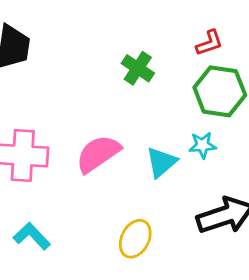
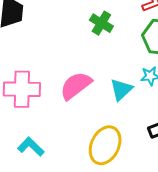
yellow ellipse: (135, 239) -> (105, 145), size x1.4

